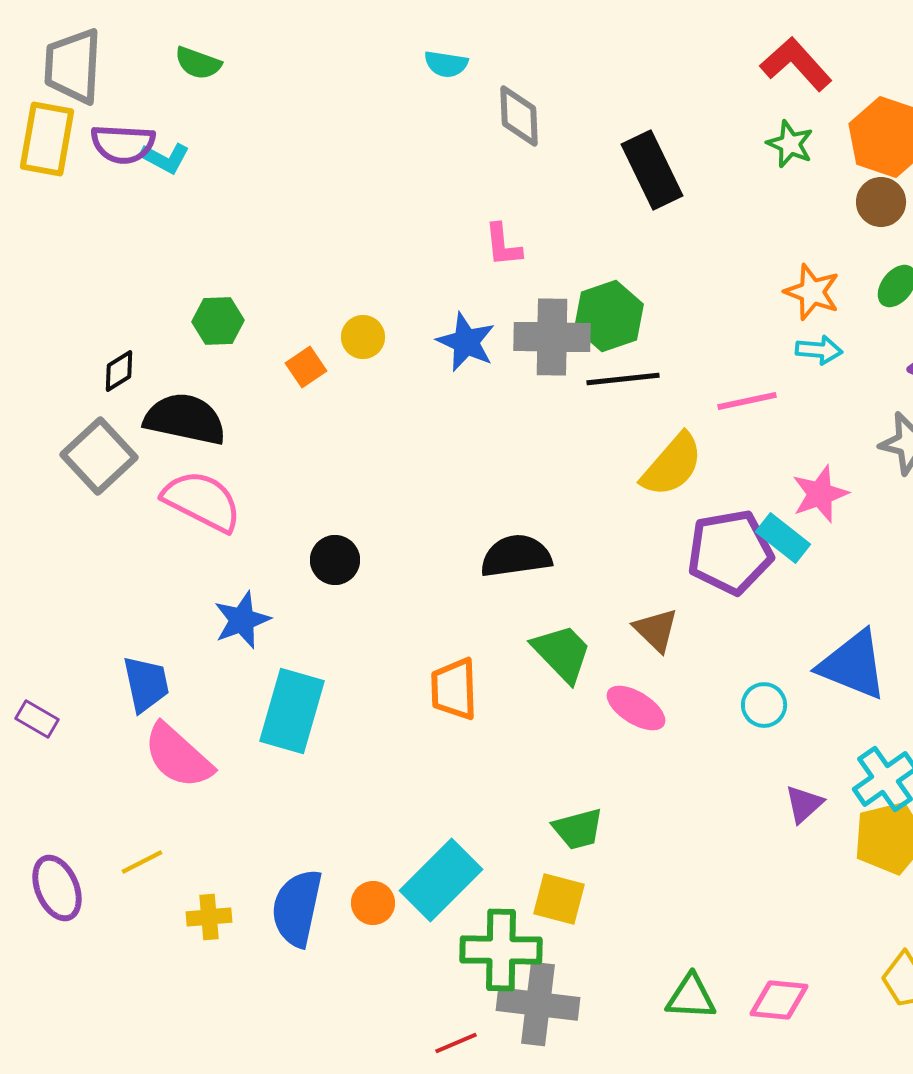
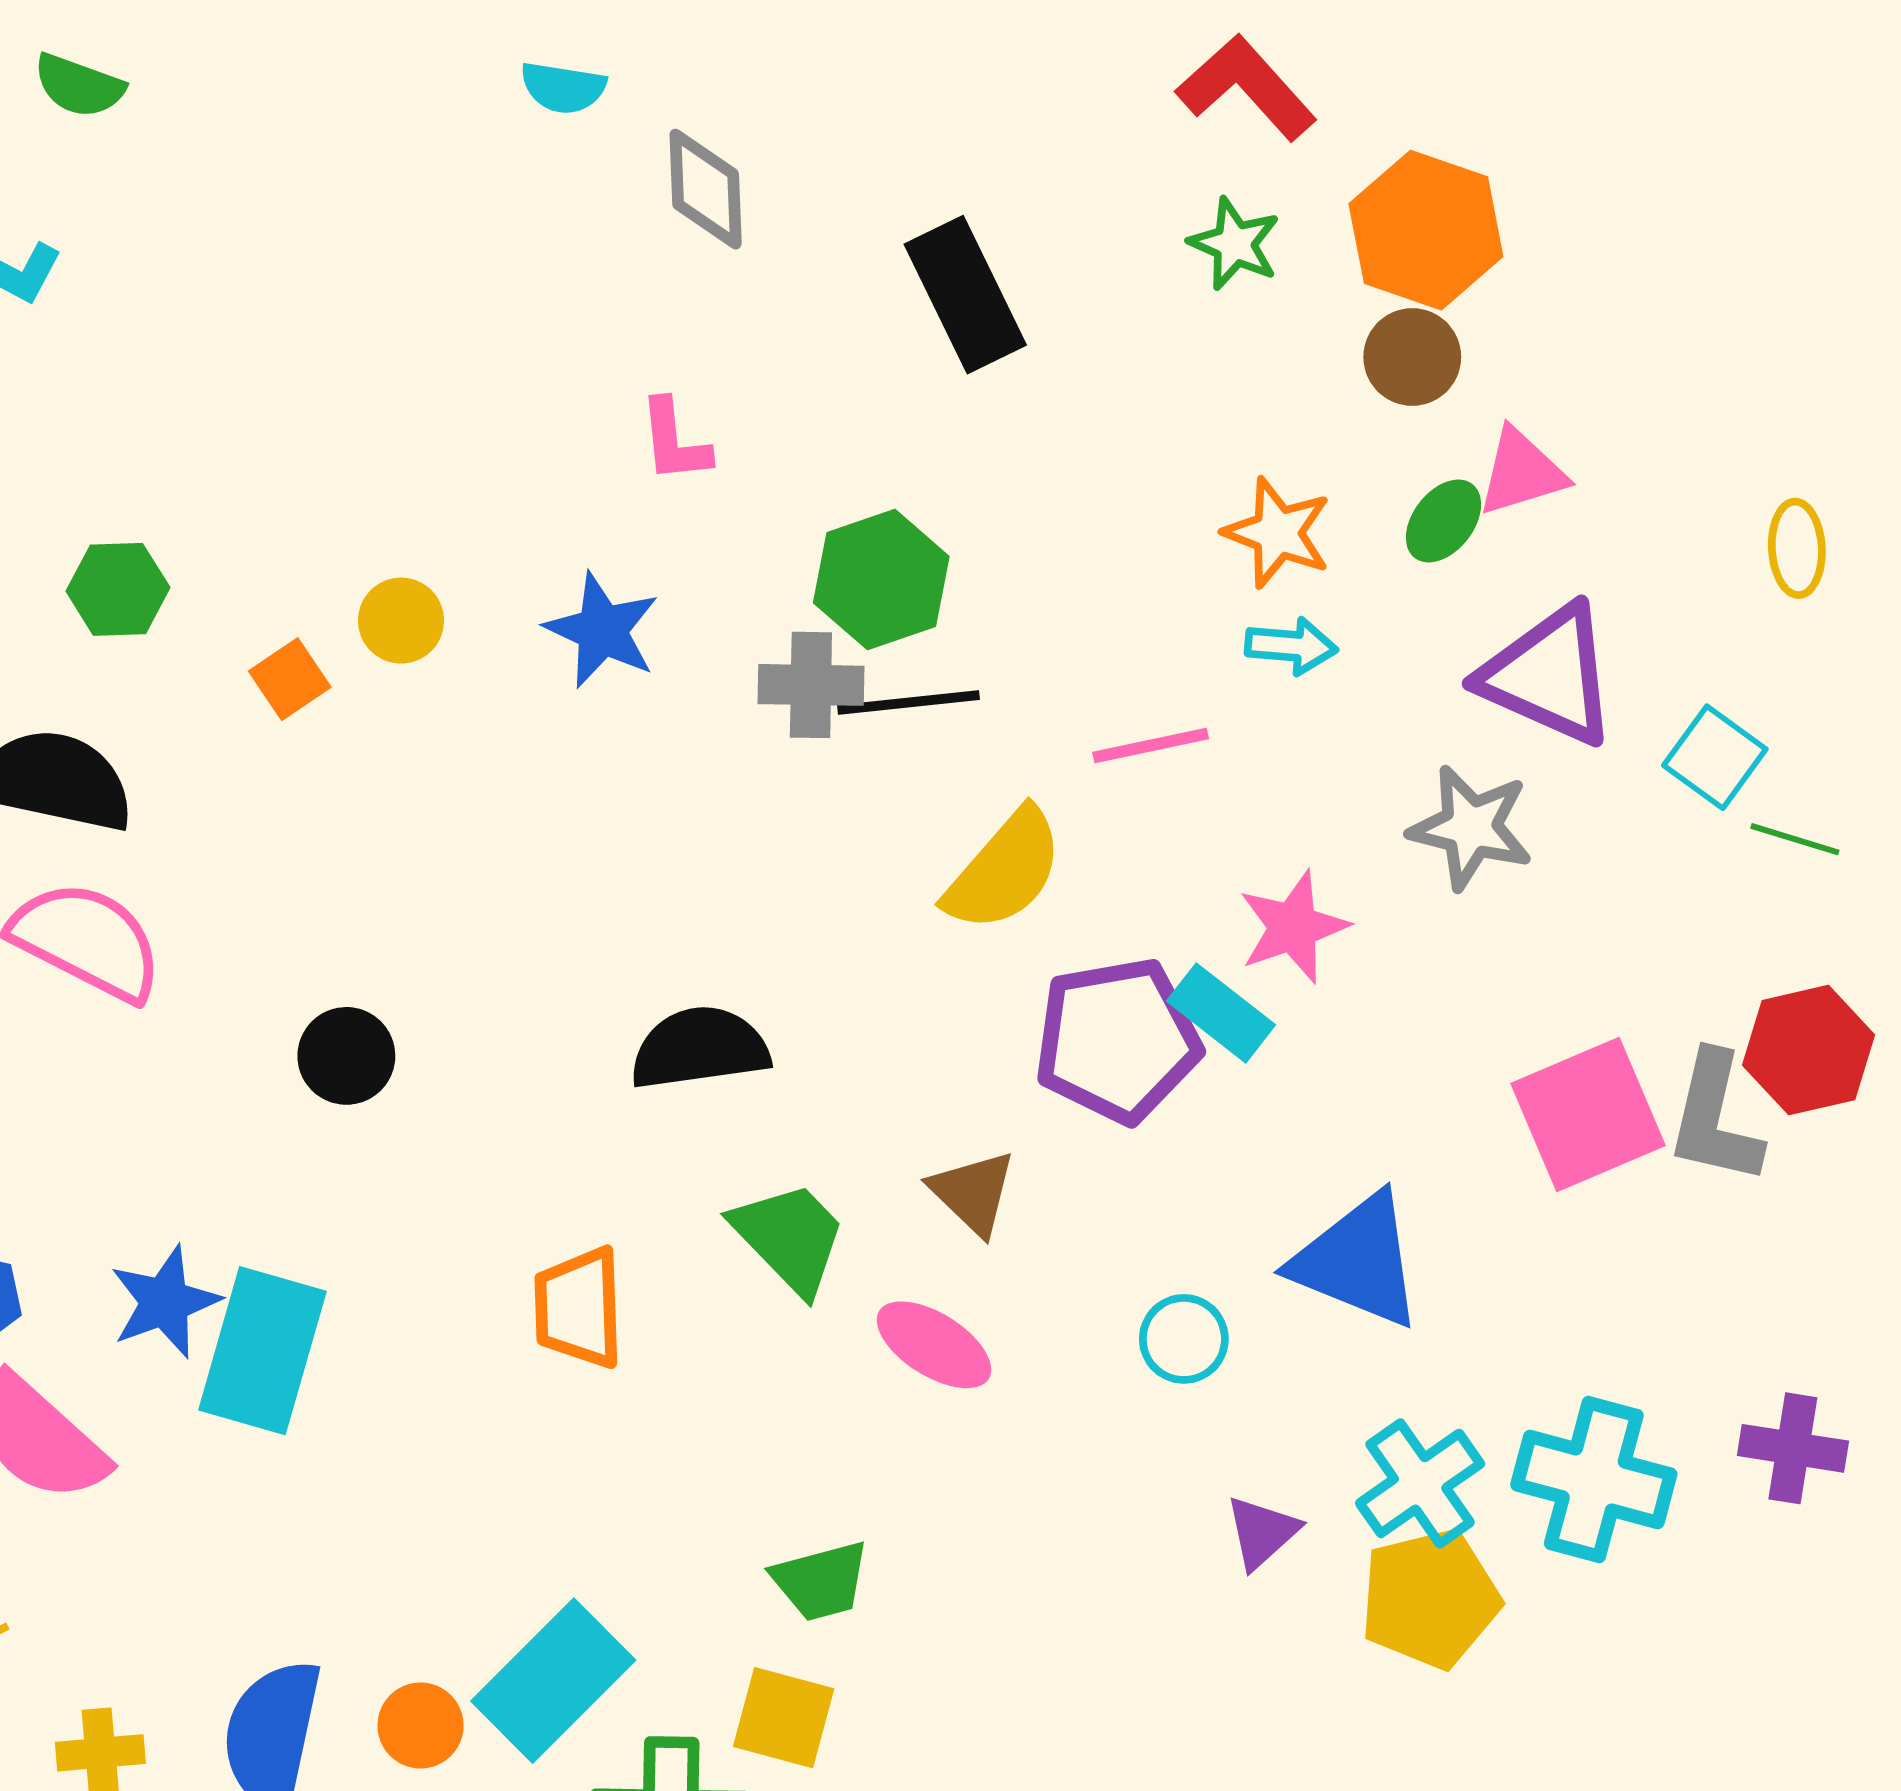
gray cross: (552, 337) -> (811, 685), moved, size x0.7
blue star: (242, 620) -> (165, 1302), moved

